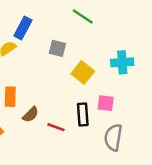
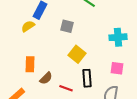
yellow square: (83, 73) -> (77, 54), moved
pink square: (106, 103) -> (117, 68), moved

